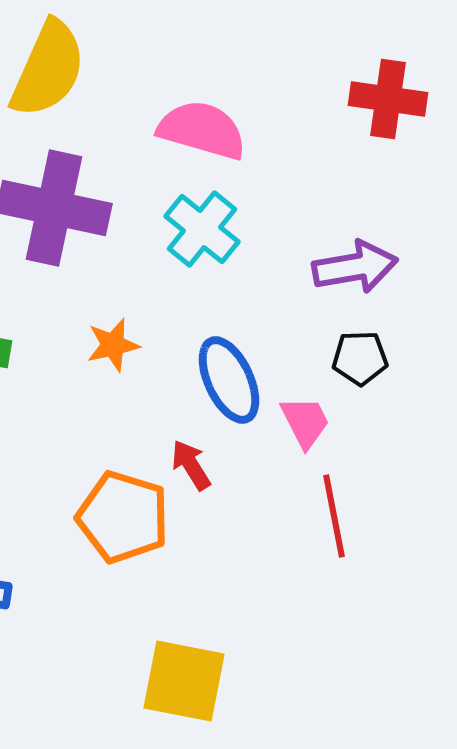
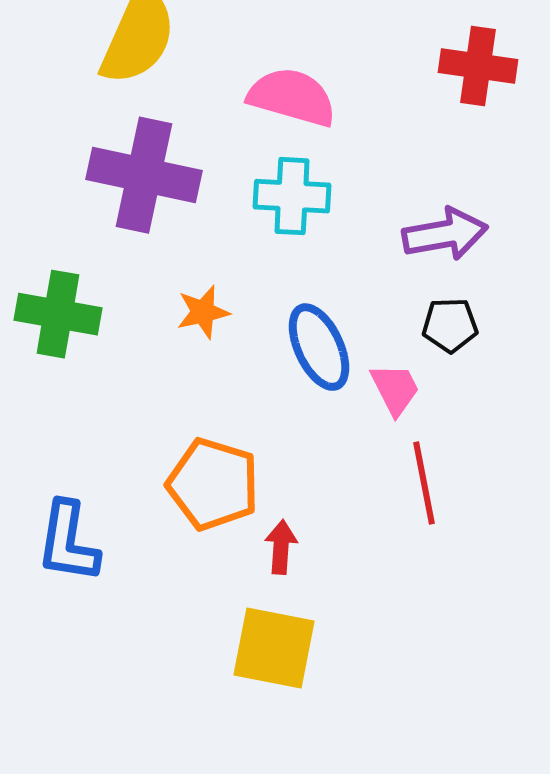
cyan cross: (202, 229) -> (292, 196), turned -36
red arrow: (191, 465) -> (281, 547), moved, turned 36

